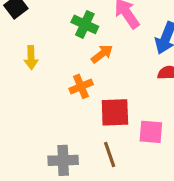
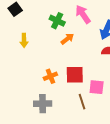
orange cross: (81, 86) -> (50, 76), moved
brown line: (110, 155) -> (82, 102), moved

